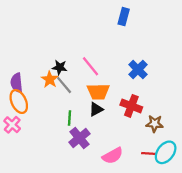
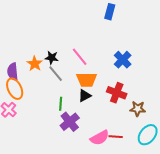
orange star: (50, 79) -> (35, 64), moved
red line: (149, 153) -> (116, 137), moved

